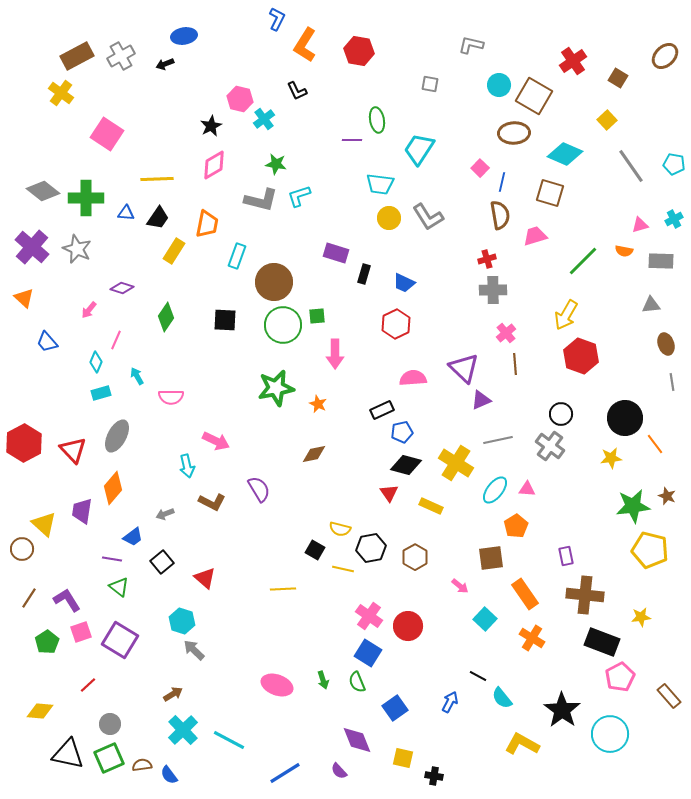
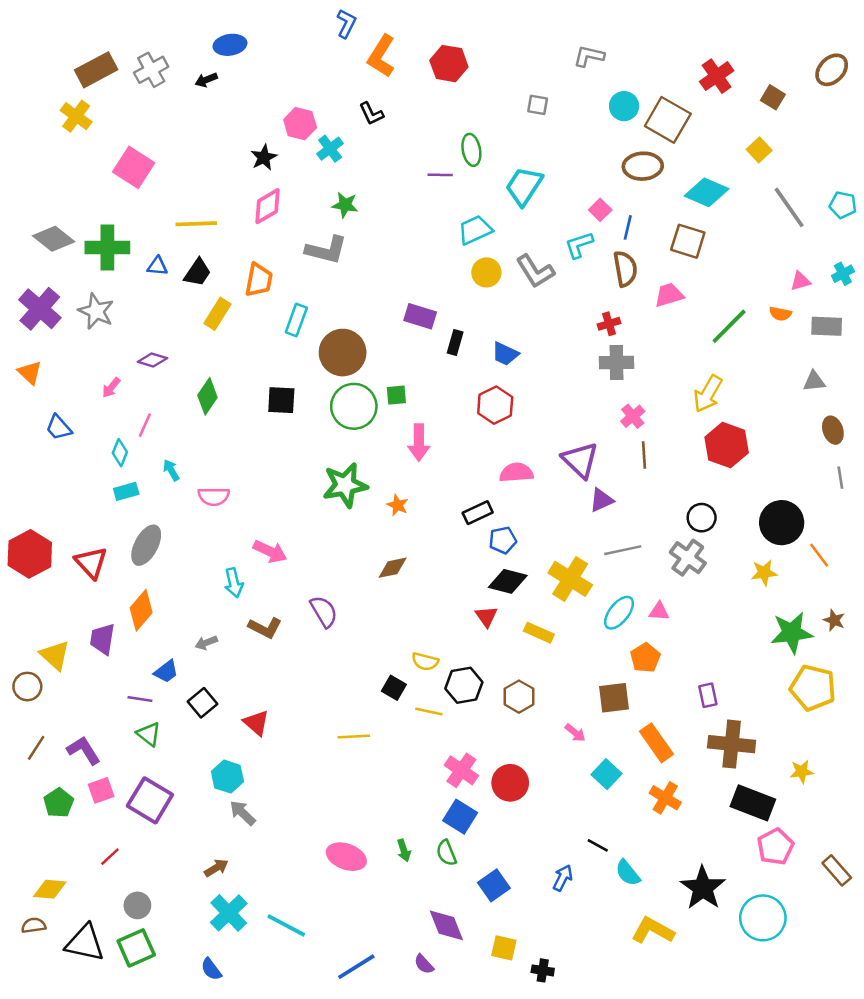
cyan trapezoid: (380, 184) -> (475, 230), turned 148
cyan L-shape: (299, 196) -> (579, 245), moved
brown semicircle: (142, 765) -> (34, 925), moved

